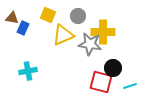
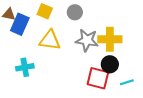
blue rectangle: (23, 28) -> (20, 24), size x1.5
yellow cross: (103, 32) -> (110, 39), moved
yellow triangle: (63, 35) -> (50, 40), moved, turned 30

